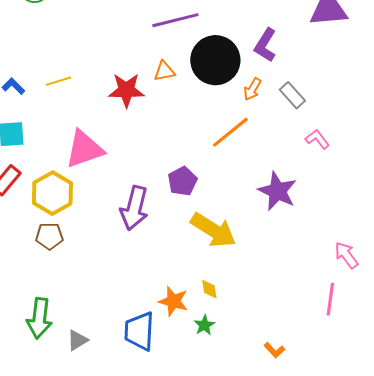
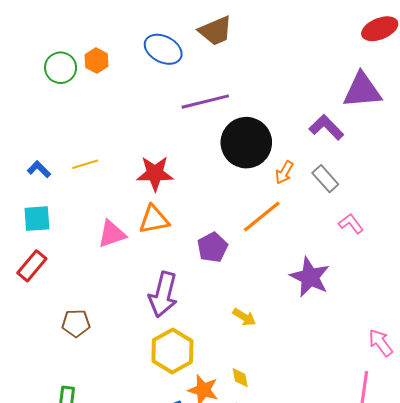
purple L-shape: (265, 45) -> (326, 127), moved, turned 104
orange triangle: (164, 71) -> (154, 220), moved, size x1.4
pink triangle: (84, 149) -> (112, 234), size x0.7
purple pentagon: (182, 181) -> (212, 247), moved
yellow hexagon: (52, 193) -> (172, 351), moved
yellow arrow: (213, 230) -> (244, 317), size x0.5

